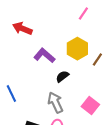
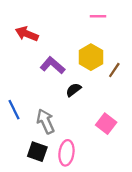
pink line: (83, 14) -> (98, 16), turned 56
gray arrow: (55, 102) -> (45, 121), moved

